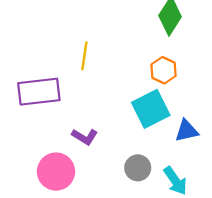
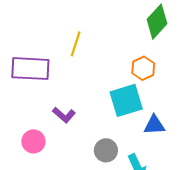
pink circle: (56, 172) -> (33, 141), size x0.7

